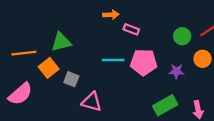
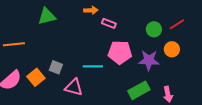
green triangle: (61, 42) -> (47, 16), moved
cyan line: (113, 60) -> (93, 66), moved
orange square: (49, 68) -> (36, 77), moved
purple star: (176, 71) -> (149, 60), size x1.5

